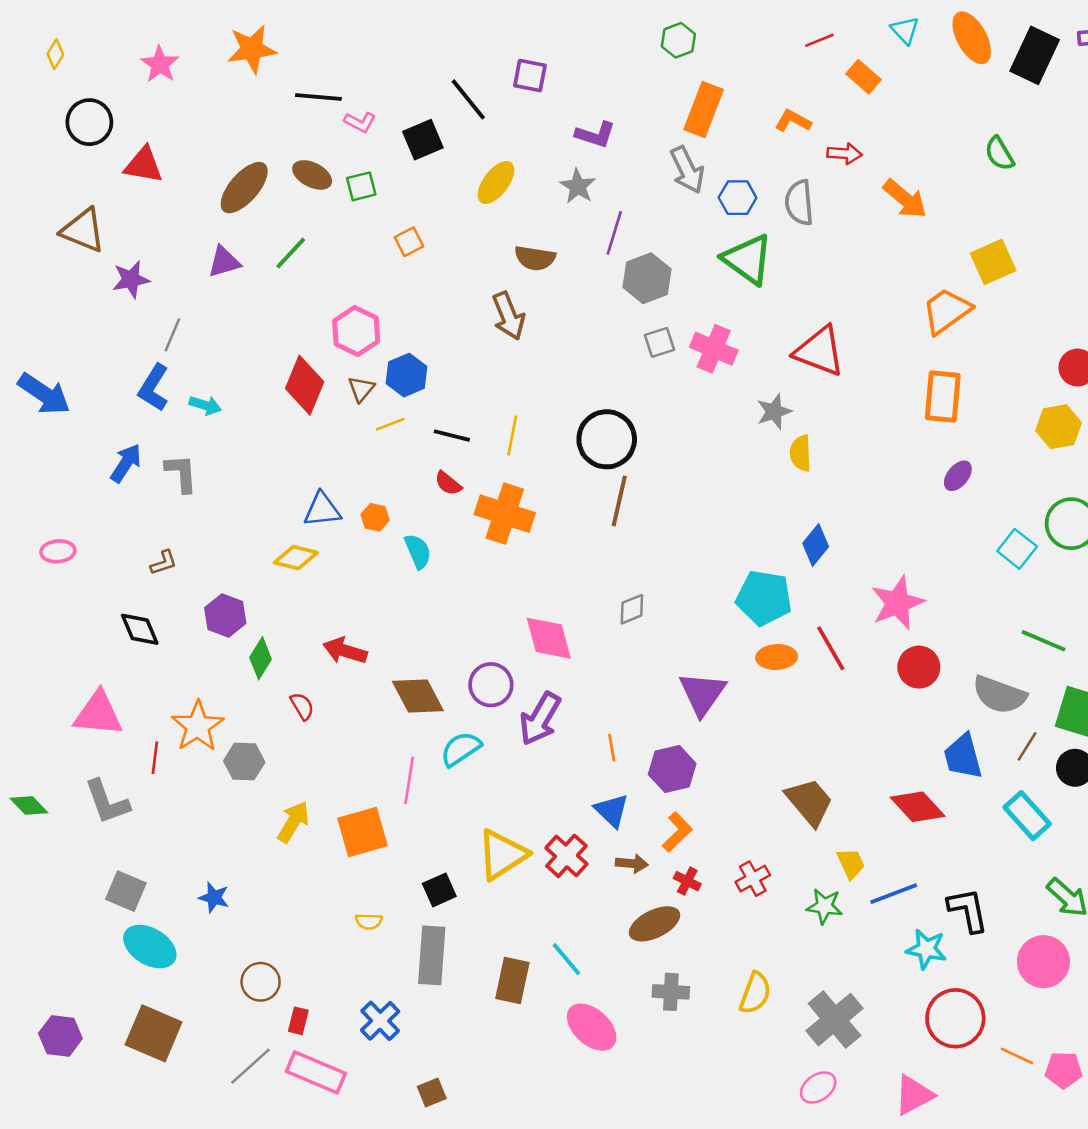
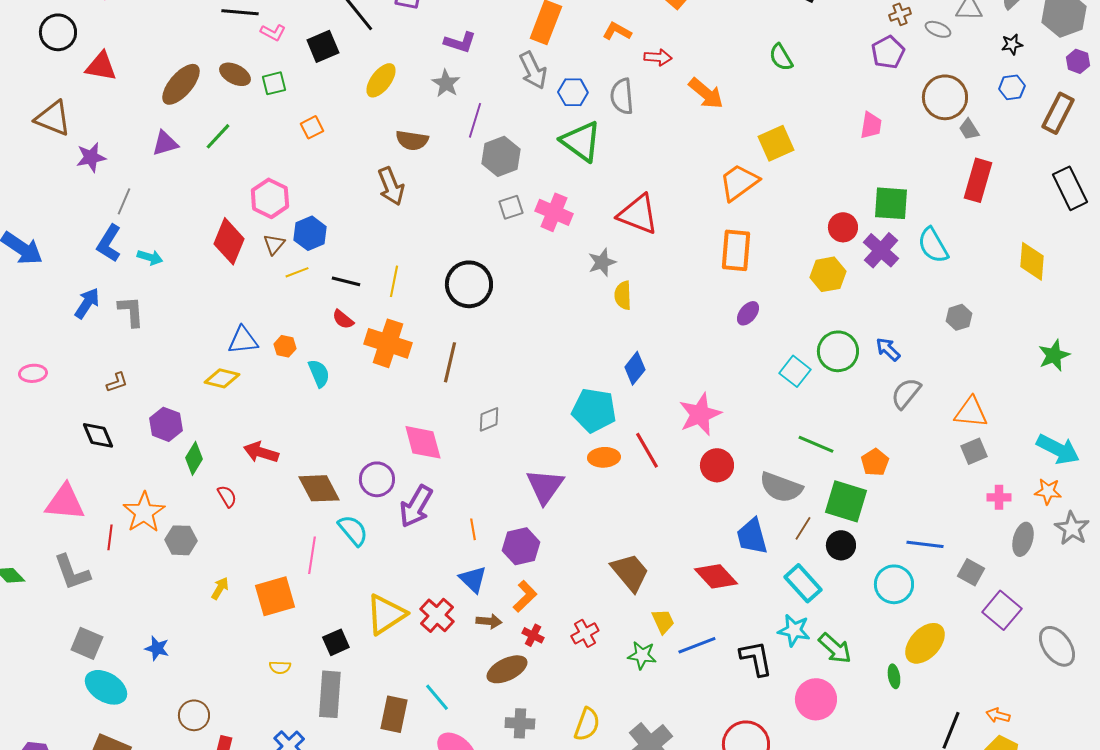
brown line: (619, 501) -> (450, 362), moved
cyan semicircle: (461, 749) -> (353, 530), turned 84
yellow arrow: (293, 822) -> (220, 588), size x0.7
cyan star: (926, 949) -> (794, 630), moved

